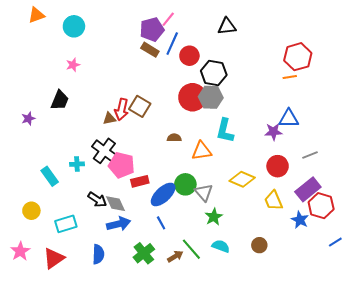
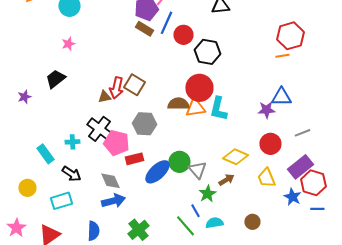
red circle: (192, 97) -> (199, 88), moved
gray hexagon: (211, 97) -> (144, 124), moved
black trapezoid: (60, 100) -> (55, 79), turned -150
brown semicircle: (174, 138) -> (178, 104), moved, size x1.5
orange triangle: (202, 151) -> (195, 108), moved
black arrow: (97, 200) -> (71, 174), moved
blue line: (161, 223) -> (195, 211), moved
blue line: (335, 242) -> (317, 209), moved, turned 32
cyan semicircle: (221, 246) -> (214, 223), turned -30
brown arrow: (175, 256) -> (226, 180), moved

